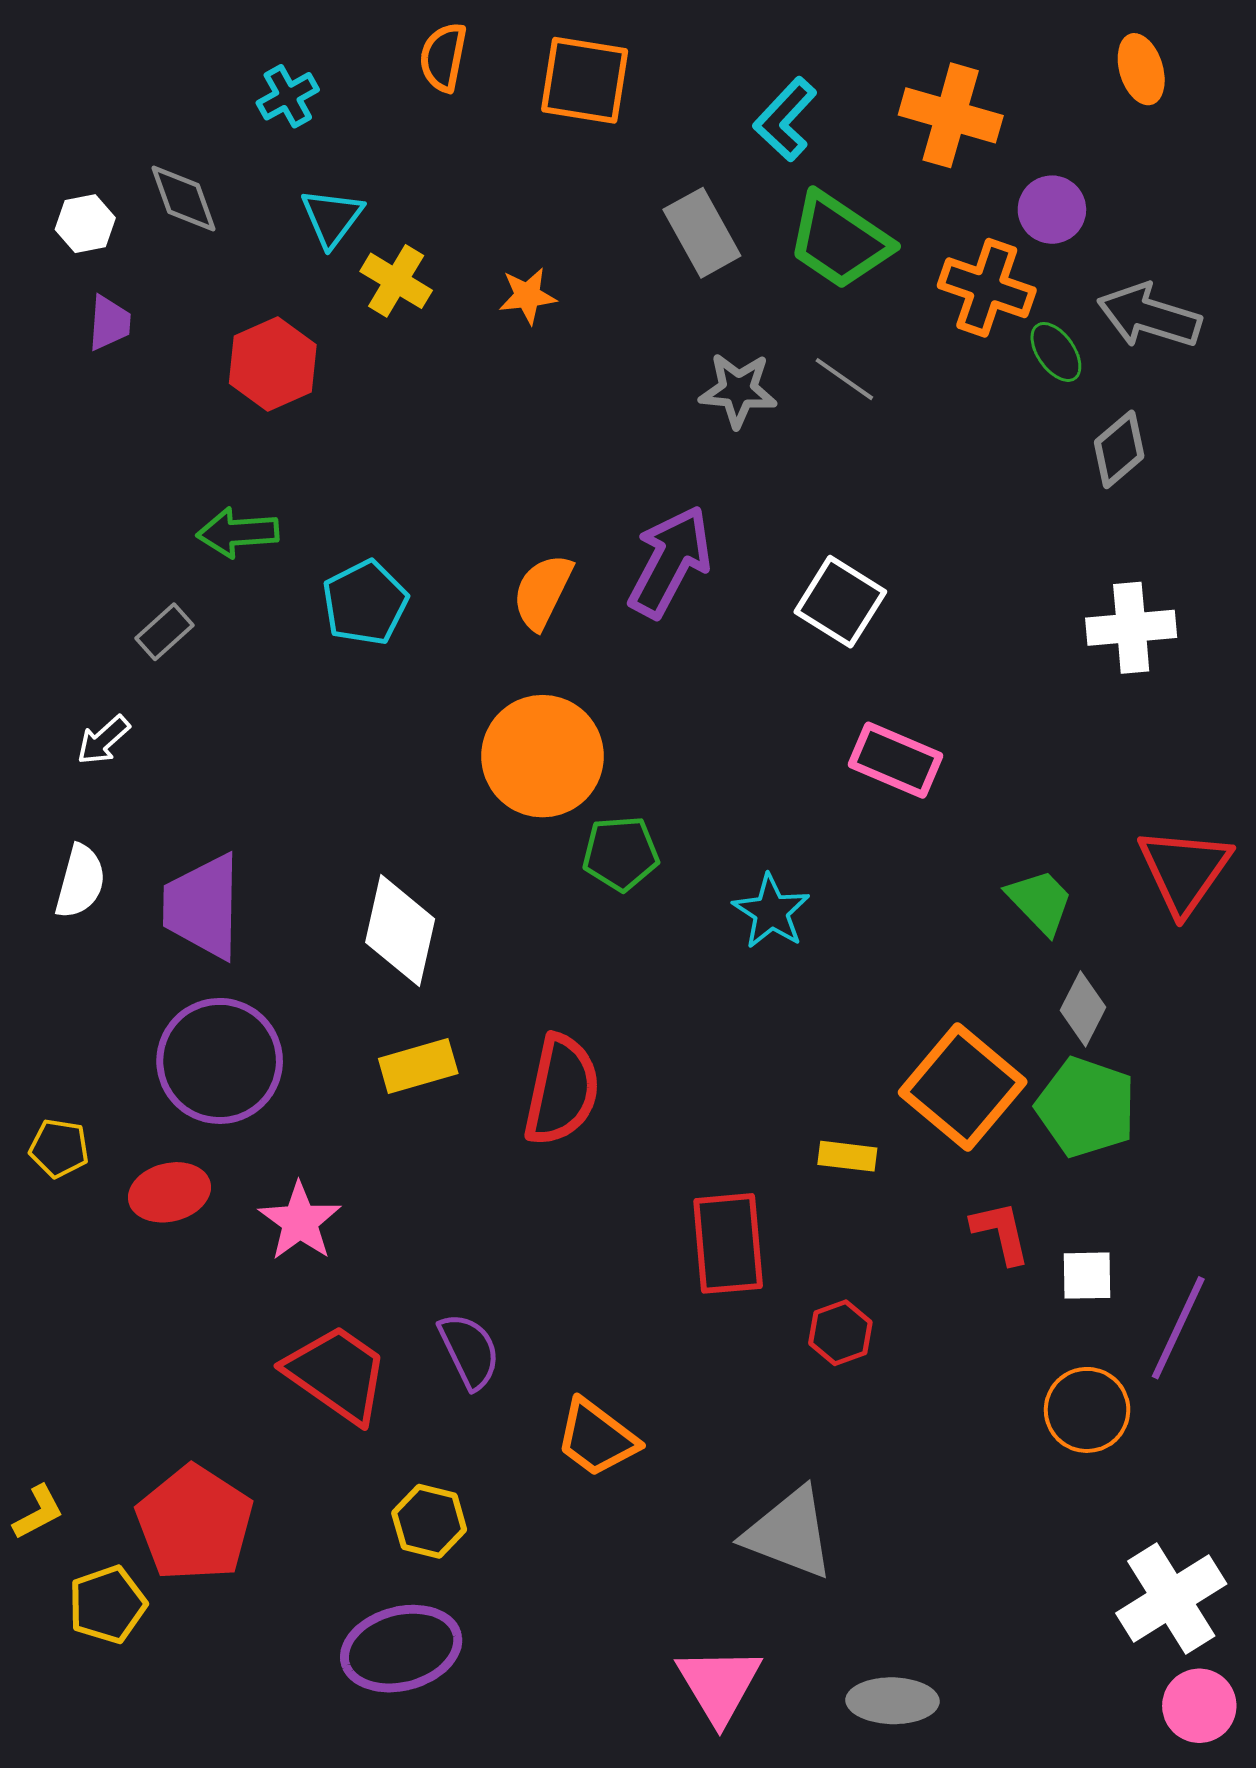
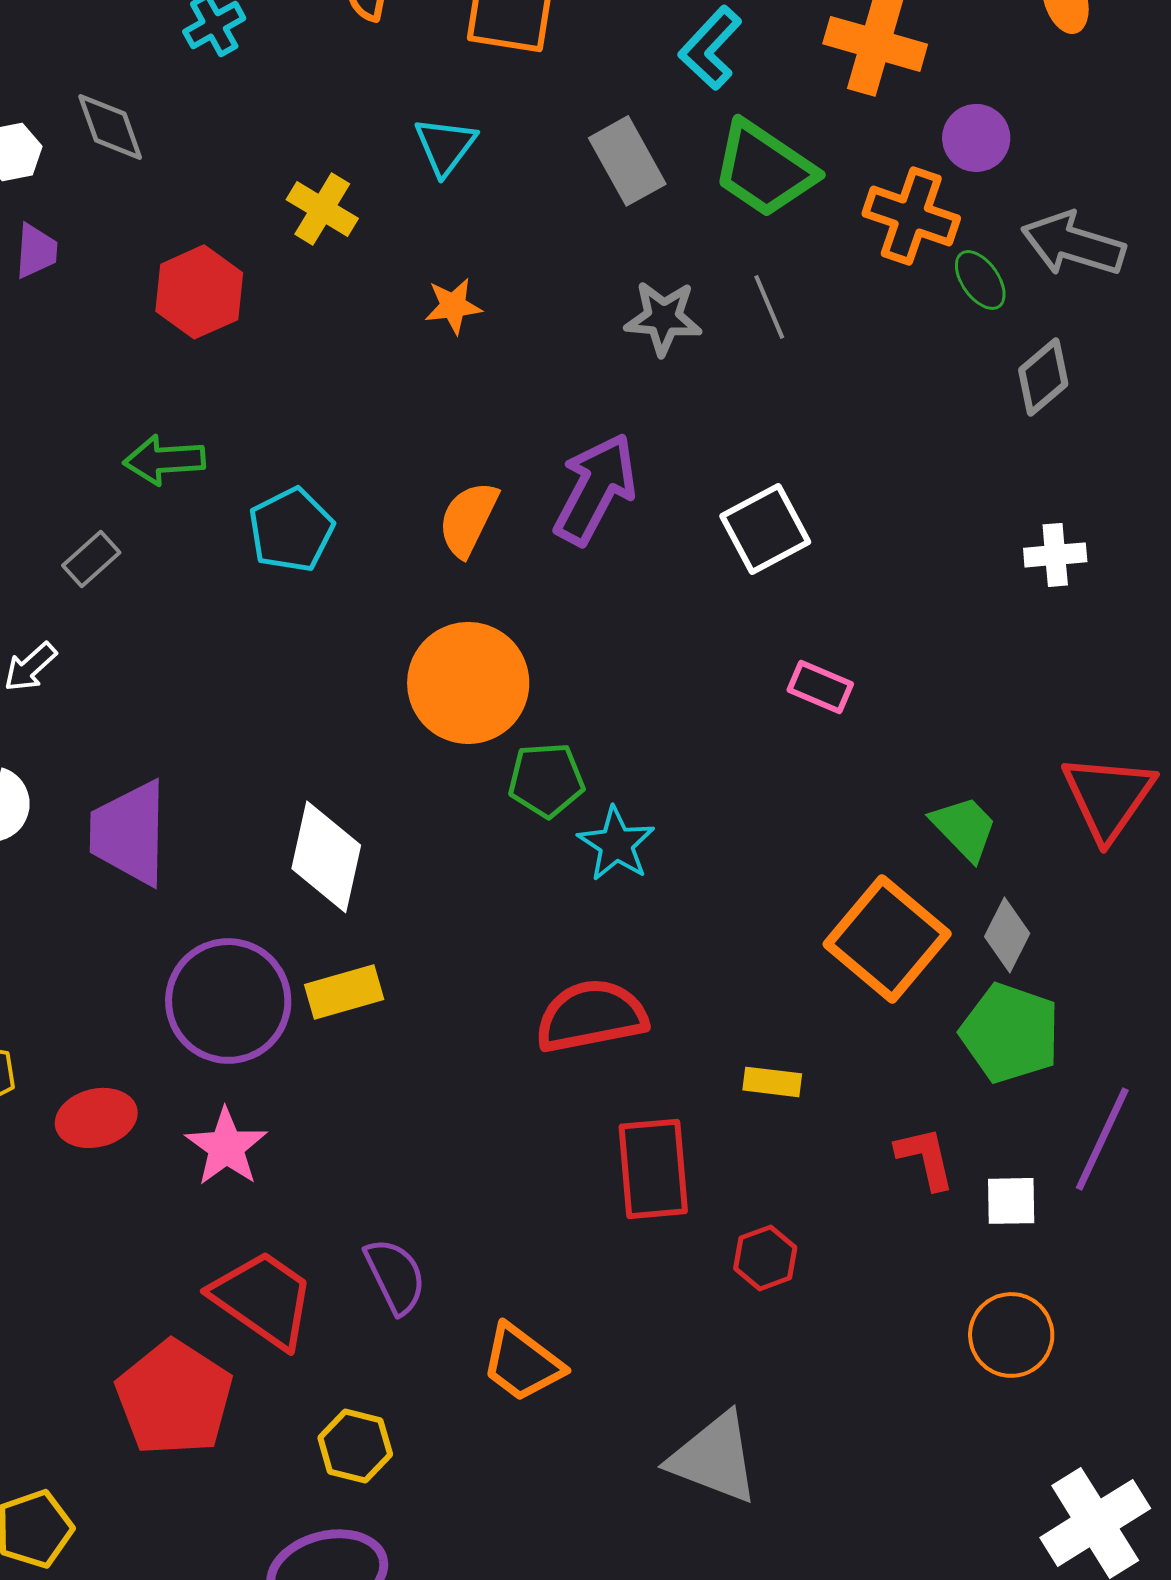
cyan triangle: (332, 218) -> (445, 146), moved
orange star: (527, 296) -> (453, 306), moved
gray line: (844, 379) -> (769, 307), turned 32
white square: (840, 602) -> (765, 529), turned 30
white cross: (1131, 628) -> (1055, 555), size x0.7
pink rectangle: (895, 760) -> (820, 687), size x0.7
cyan star: (771, 912) -> (616, 844), moved
purple circle: (220, 1061) -> (228, 1001), moved
orange square: (963, 1087) -> (887, 939), moved
red semicircle: (562, 1090) -> (591, 1016), moved, turned -113
purple line: (1178, 1328) -> (1102, 1139), moved
red pentagon: (195, 1523) -> (174, 1398), moved

